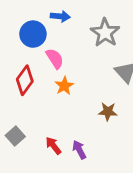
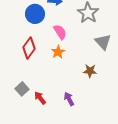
pink semicircle: (55, 59) -> (60, 32), moved
red arrow: (53, 146) -> (40, 98), moved

